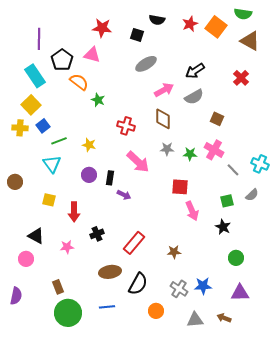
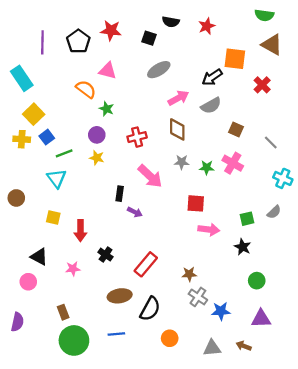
orange square: (216, 27) -> (235, 59), moved, turned -30
pink triangle: (92, 55) -> (108, 71), moved
black pentagon: (62, 60) -> (78, 41), moved
cyan rectangle: (35, 76) -> (22, 78), moved
red cross: (126, 126) -> (137, 137), turned -30
gray line: (233, 170) -> (271, 142), moved
purple circle: (89, 175) -> (97, 135), moved
pink arrow: (192, 211) -> (209, 230), turned -60
black cross: (97, 234) -> (105, 255), turned -32
gray cross: (179, 289) -> (198, 297), moved

